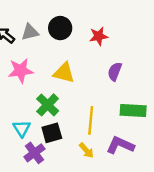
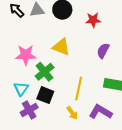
pink star: (21, 71) -> (26, 55), moved
black square: (52, 133) -> (45, 95), turned 30

